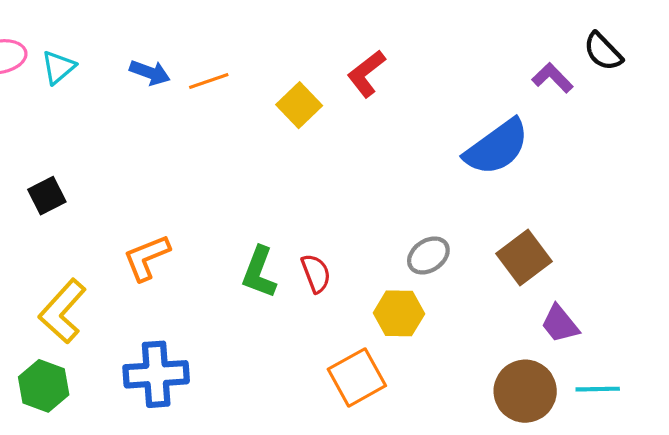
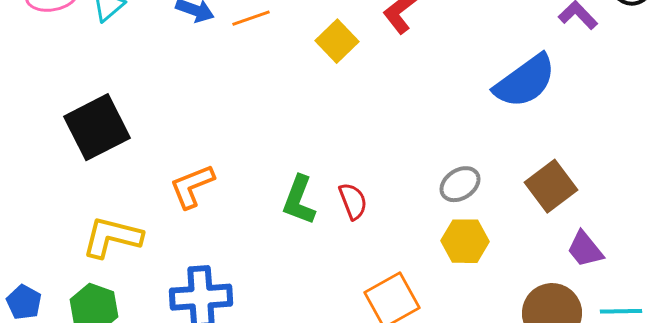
black square: (47, 196) -> (97, 127), size x1.8
yellow L-shape: (63, 311) -> (112, 237), turned 62
yellow hexagon: (399, 313) -> (465, 241), moved

